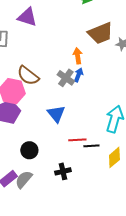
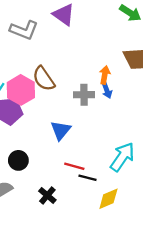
blue arrow: (79, 75) -> (107, 90), moved, turned 120
gray cross: (66, 78) -> (84, 95), turned 36
black cross: (63, 171) -> (47, 195), turned 35

